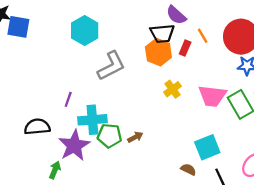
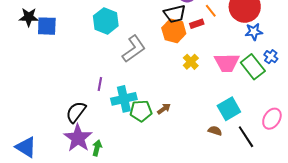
red rectangle: (185, 48) -> (197, 24), turned 56
black semicircle: (37, 127) -> (76, 112), turned -40
purple star: (74, 145) -> (78, 138), moved

